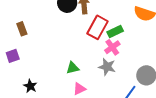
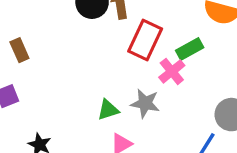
green rectangle: (115, 32) -> (190, 49), moved
gray star: (107, 67) -> (145, 103), moved

